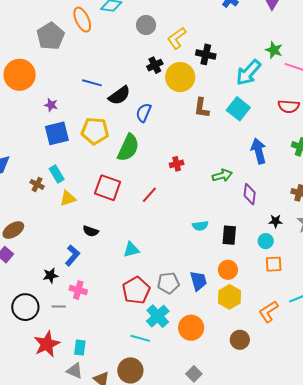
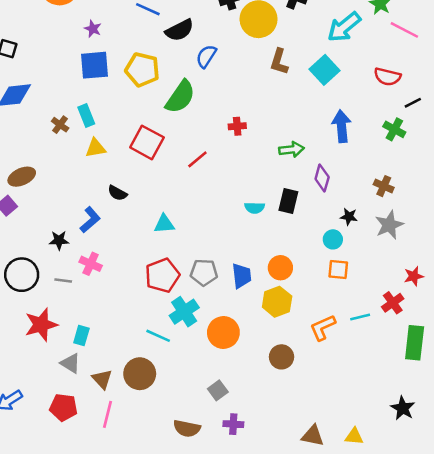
black rectangle: (229, 235) -> (288, 201), moved

